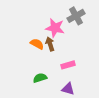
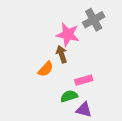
orange semicircle: (37, 44) -> (46, 69), moved, turned 104
green semicircle: (40, 78) -> (69, 96), moved

